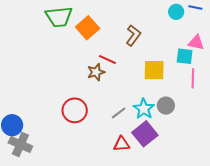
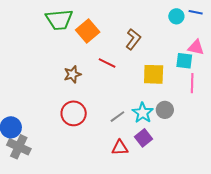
brown star: (96, 72) -> (72, 74), moved
purple square: (145, 134) -> (143, 138), size x0.7

